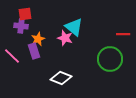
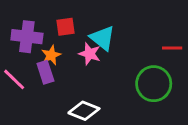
red square: (25, 14) -> (65, 27), moved
purple cross: (21, 26) -> (27, 37), size x1.5

